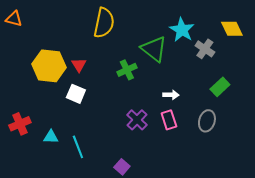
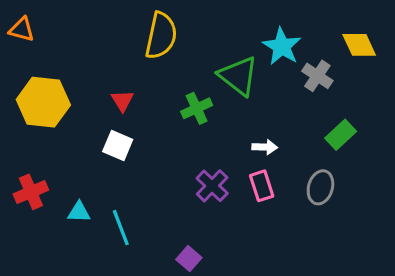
yellow hexagon: (49, 66) -> (43, 102), moved

